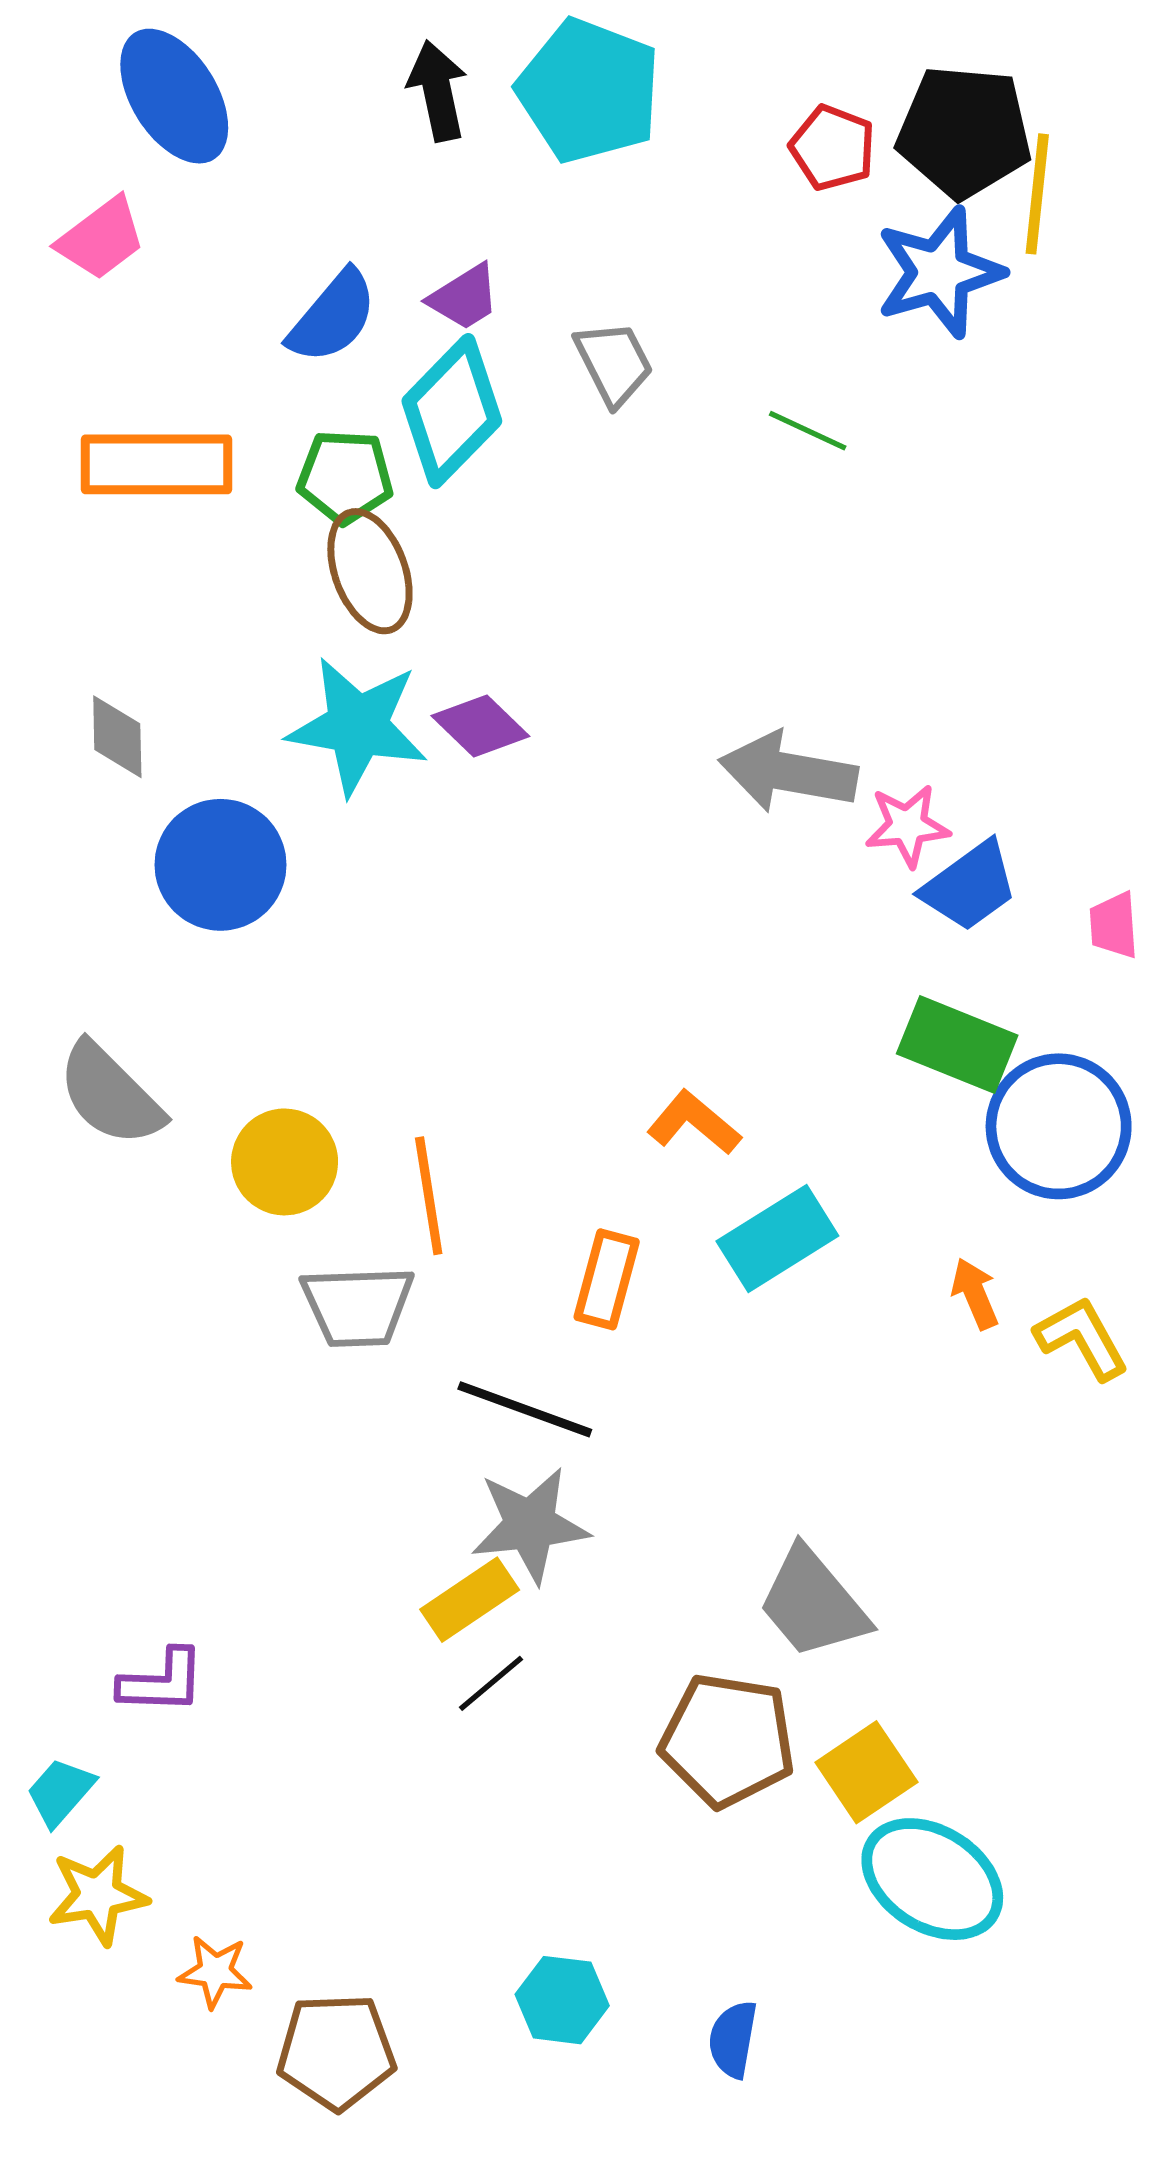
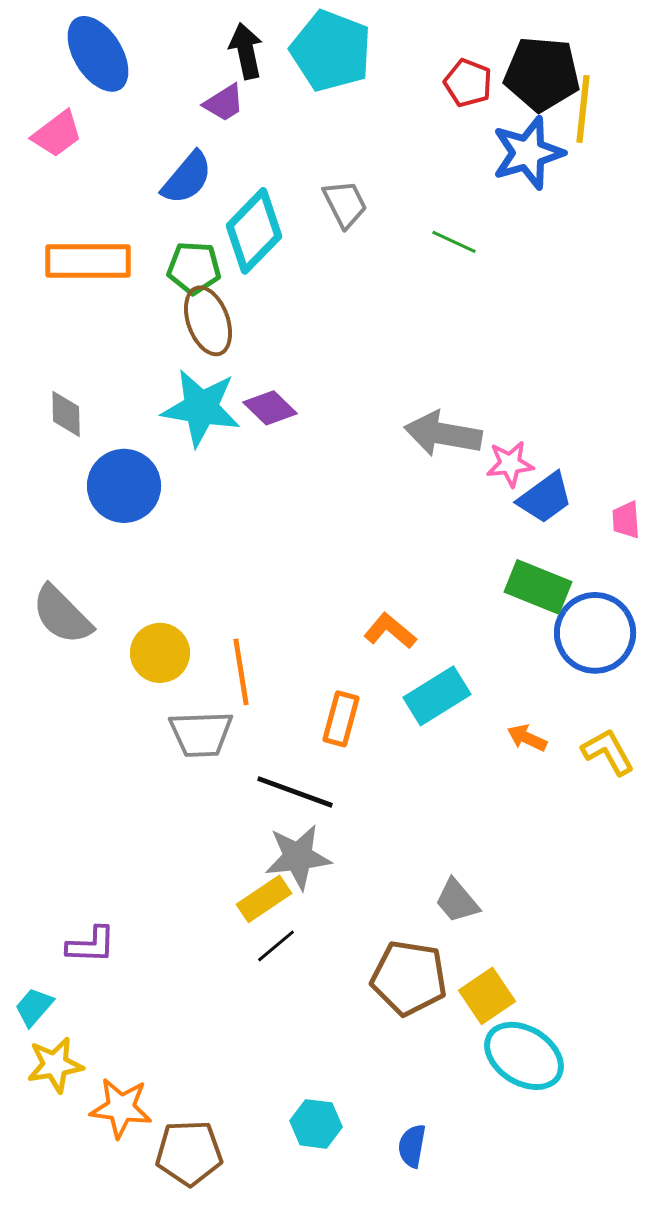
purple trapezoid: (464, 297) -> (224, 103), moved
orange arrow: (975, 1294) -> (527, 738), moved, turned -42
gray trapezoid: (813, 1603) -> (457, 901), size x0.7
orange star: (215, 1972) -> (121, 1108), size x1.5

